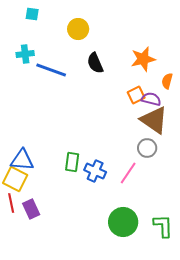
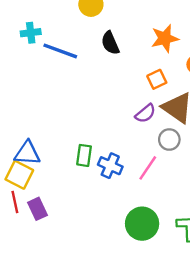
purple semicircle: (151, 99) -> (145, 113), moved, turned 126

